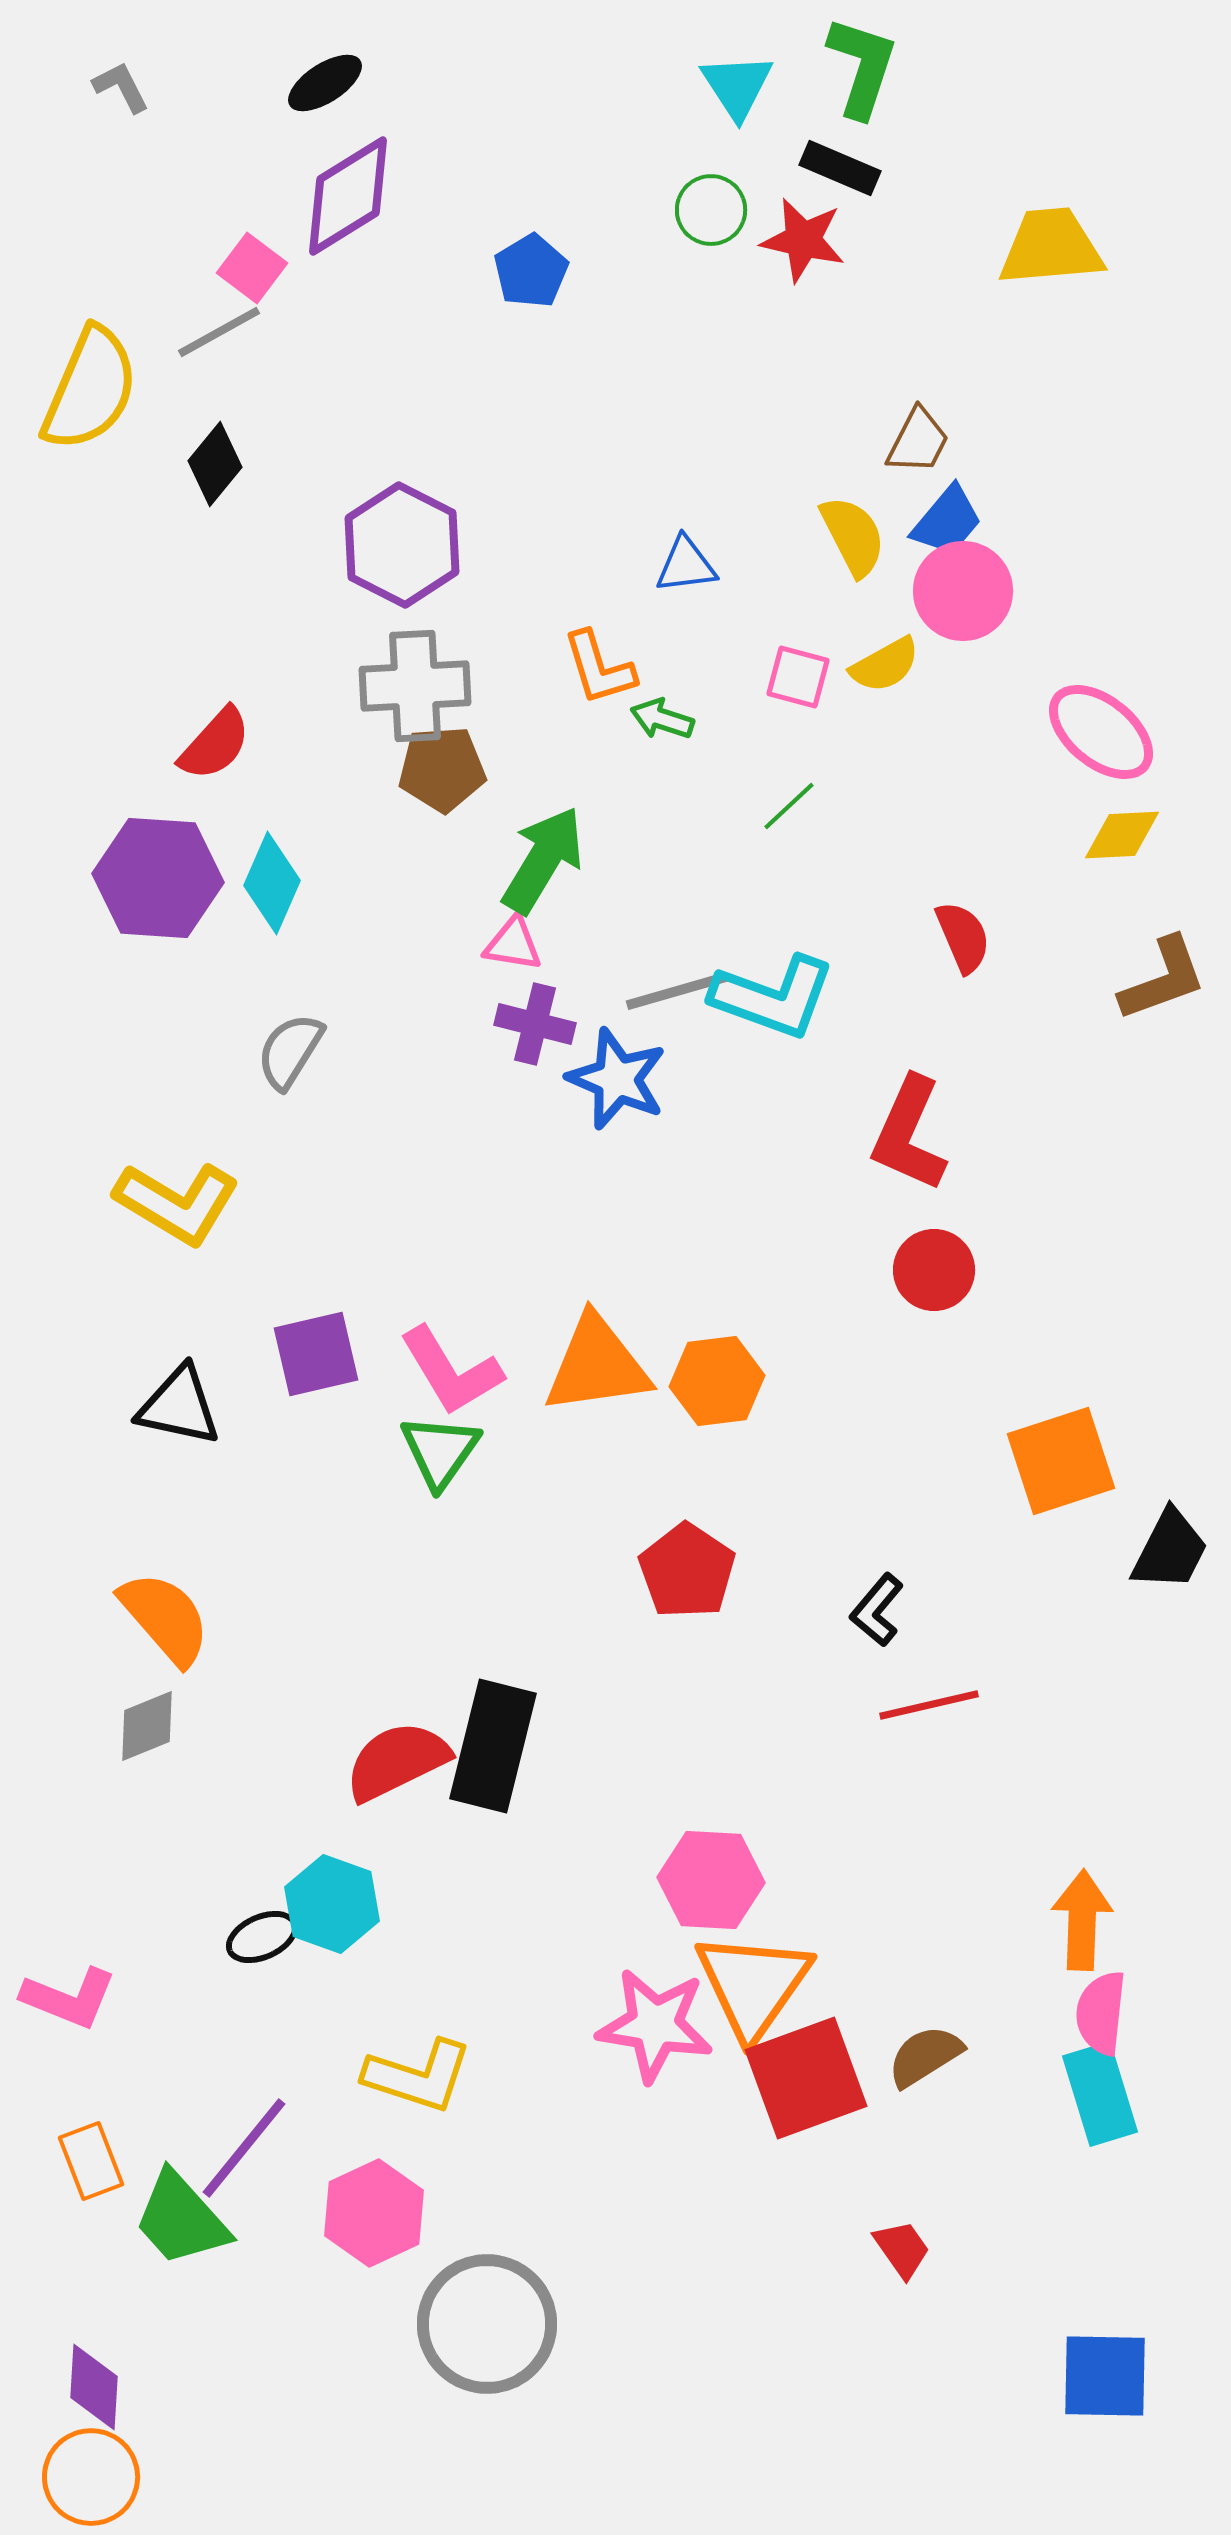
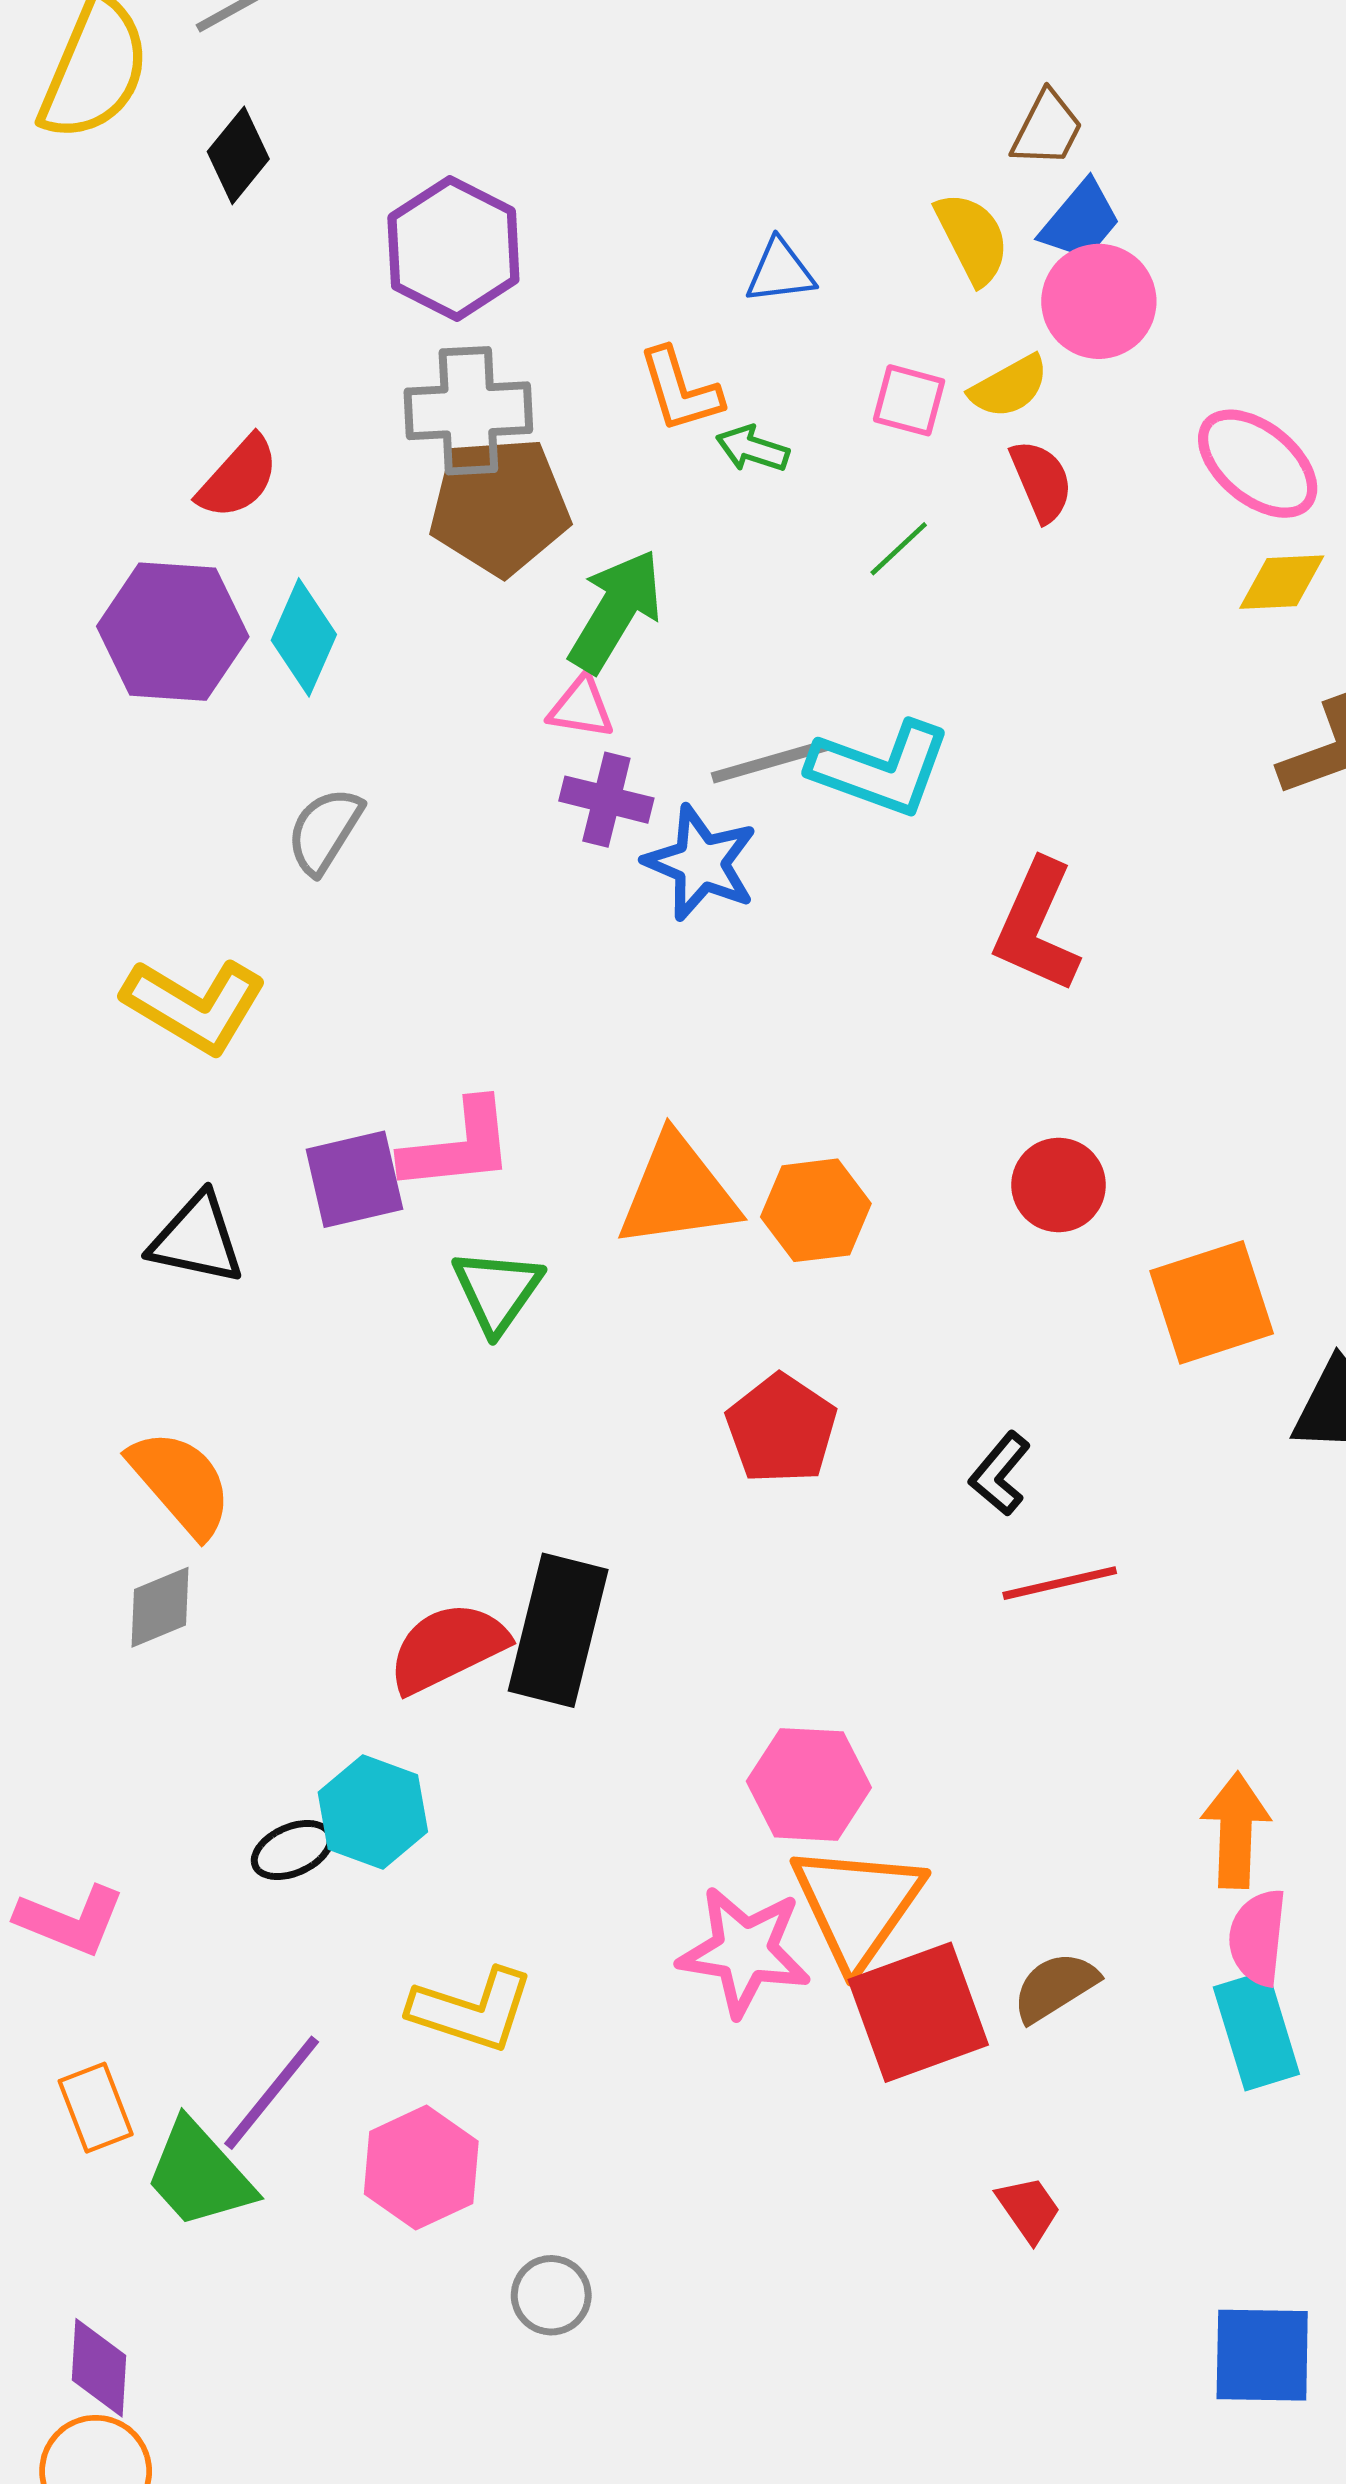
brown pentagon: (442, 769) -> (499, 506), size x1.4
red semicircle: (963, 937) -> (1041, 481), moved
red circle: (934, 1270) -> (1059, 1185), moved
pink L-shape: (451, 1371) -> (458, 1146), moved, turned -65
gray circle: (487, 2324) -> (551, 2295), size x0.5

